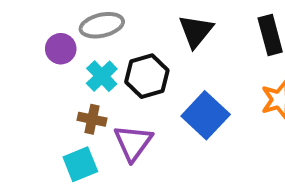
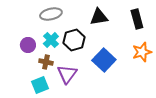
black triangle: (196, 31) -> (99, 17), turned 42
purple circle: (61, 49) -> (28, 45), moved

